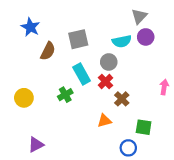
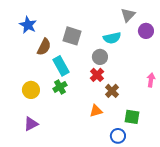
purple circle: (146, 37) -> (146, 31), moved
gray square: (78, 39) -> (72, 36), turned 30
cyan rectangle: (82, 74) -> (61, 66), moved
yellow circle: (24, 98) -> (31, 90), moved
purple triangle: (36, 145) -> (31, 124), moved

